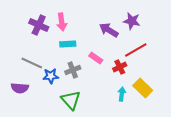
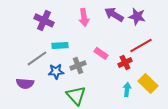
pink arrow: (62, 22) -> (84, 17), moved
purple arrow: (109, 30) -> (114, 14), moved
cyan rectangle: (68, 44) -> (60, 45), moved
gray line: (32, 63) -> (37, 58), turned -60

